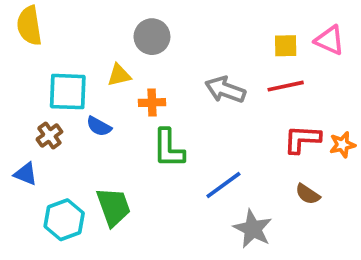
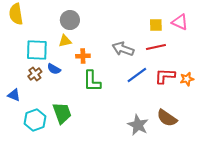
gray circle: (152, 37) -> (70, 20), moved
brown cross: (49, 135) -> (35, 74), moved
blue line: (223, 185) -> (137, 75), moved
brown semicircle: (308, 194) -> (167, 118), moved, size x1.5

